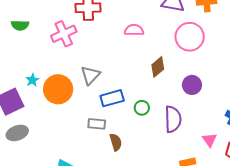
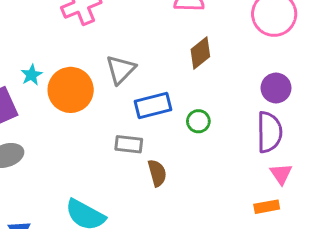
brown diamond: (158, 67) -> (200, 53), moved
purple semicircle: (173, 119) -> (269, 132), moved
pink triangle: (209, 140) -> (281, 174), moved

